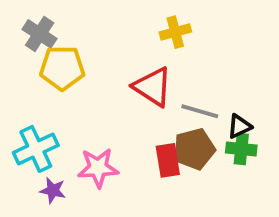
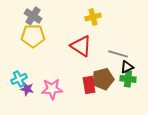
gray cross: (40, 34) -> (33, 16), moved
gray line: (200, 111) -> (118, 54), moved
cyan cross: (36, 149) -> (19, 79), size x0.7
purple star: (53, 190) -> (27, 89), moved

